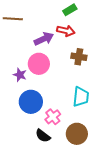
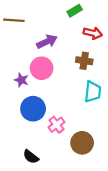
red arrow: (66, 31) -> (93, 33), moved
cyan trapezoid: (81, 97) -> (93, 92), moved
black semicircle: (43, 136) -> (31, 157), moved

